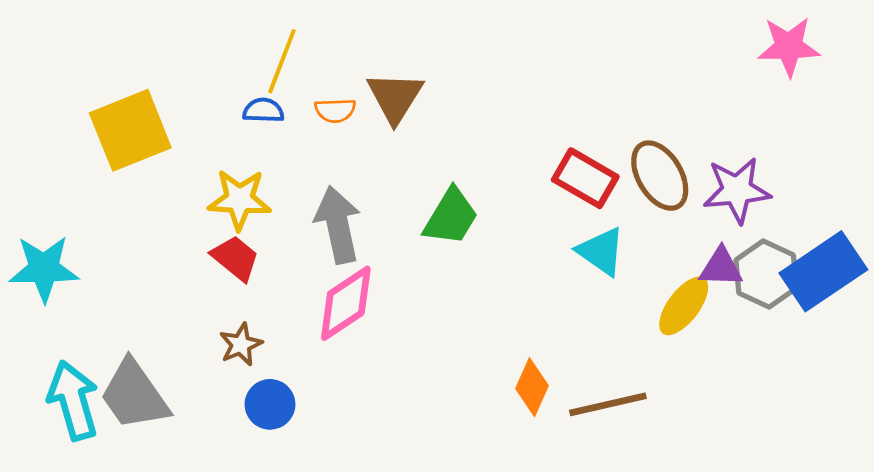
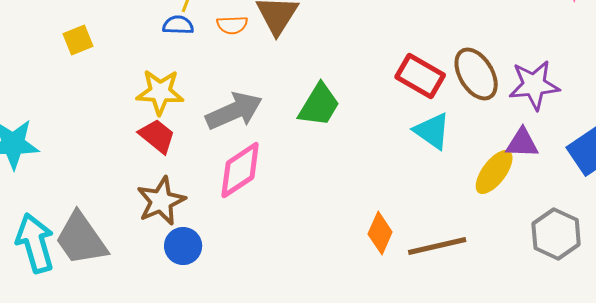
yellow square: (130, 130) -> (78, 40), size x0.5
gray arrow: (338, 225) -> (234, 111), turned 78
gray hexagon: (766, 274) -> (556, 234), moved
brown star: (241, 344) -> (161, 201), size x1.5

